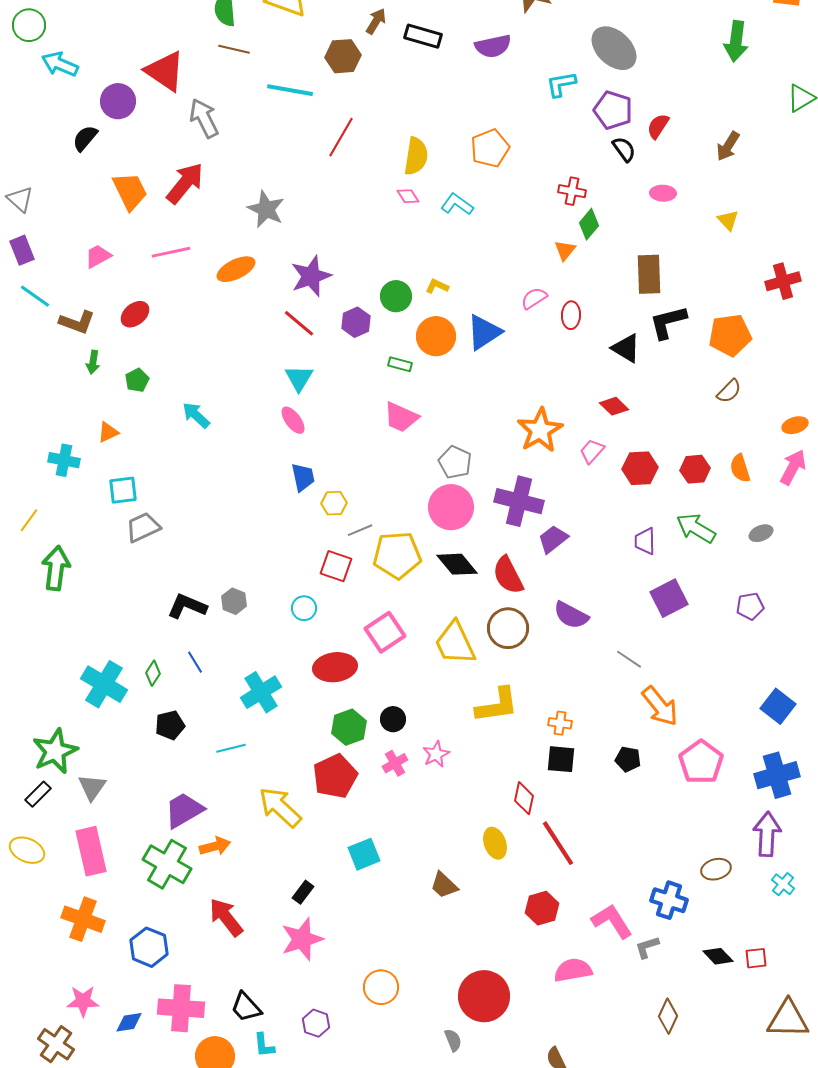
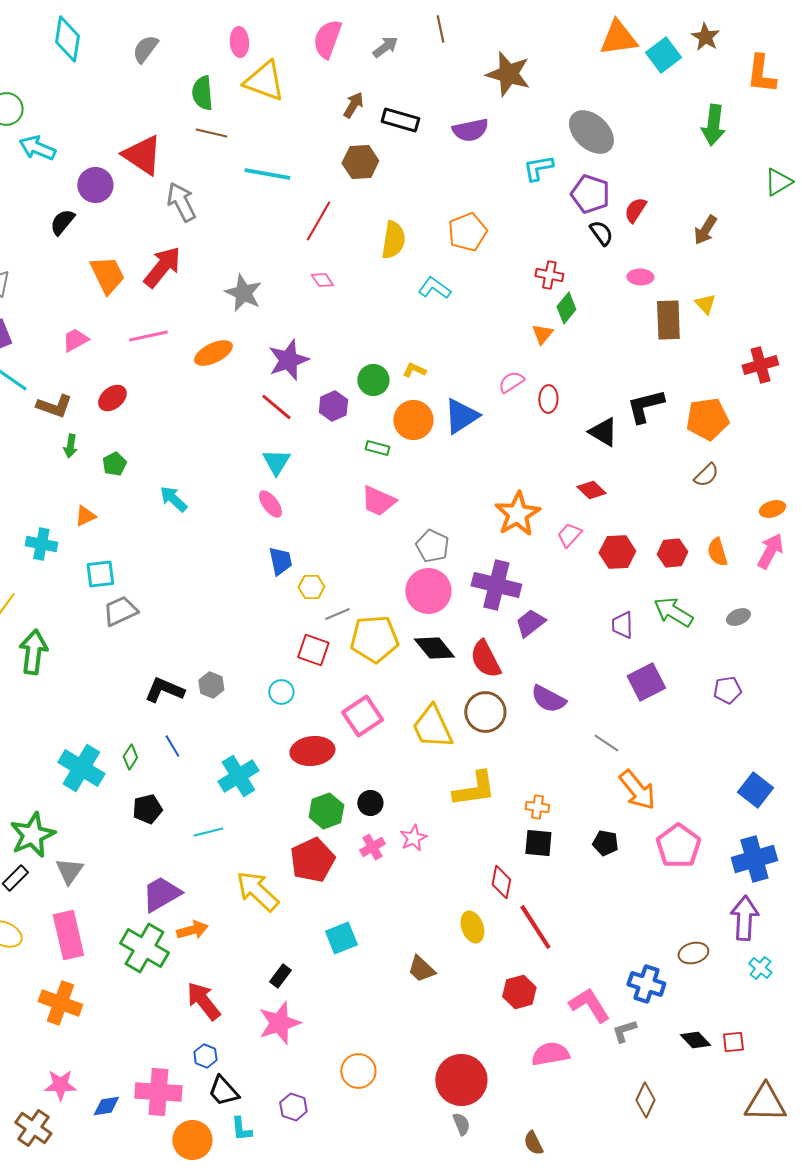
brown hexagon: (343, 56) -> (360, 162), moved
pink diamond: (408, 196) -> (322, 280), moved
brown rectangle: (649, 274) -> (668, 320), moved
blue hexagon: (149, 947) -> (205, 1056), moved, size x0.6
gray semicircle: (453, 1040) -> (461, 1124), moved

